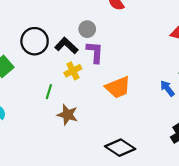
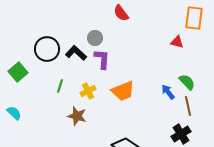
yellow cross: (73, 71) -> (88, 91), moved
green line: (49, 92) -> (60, 86), moved

